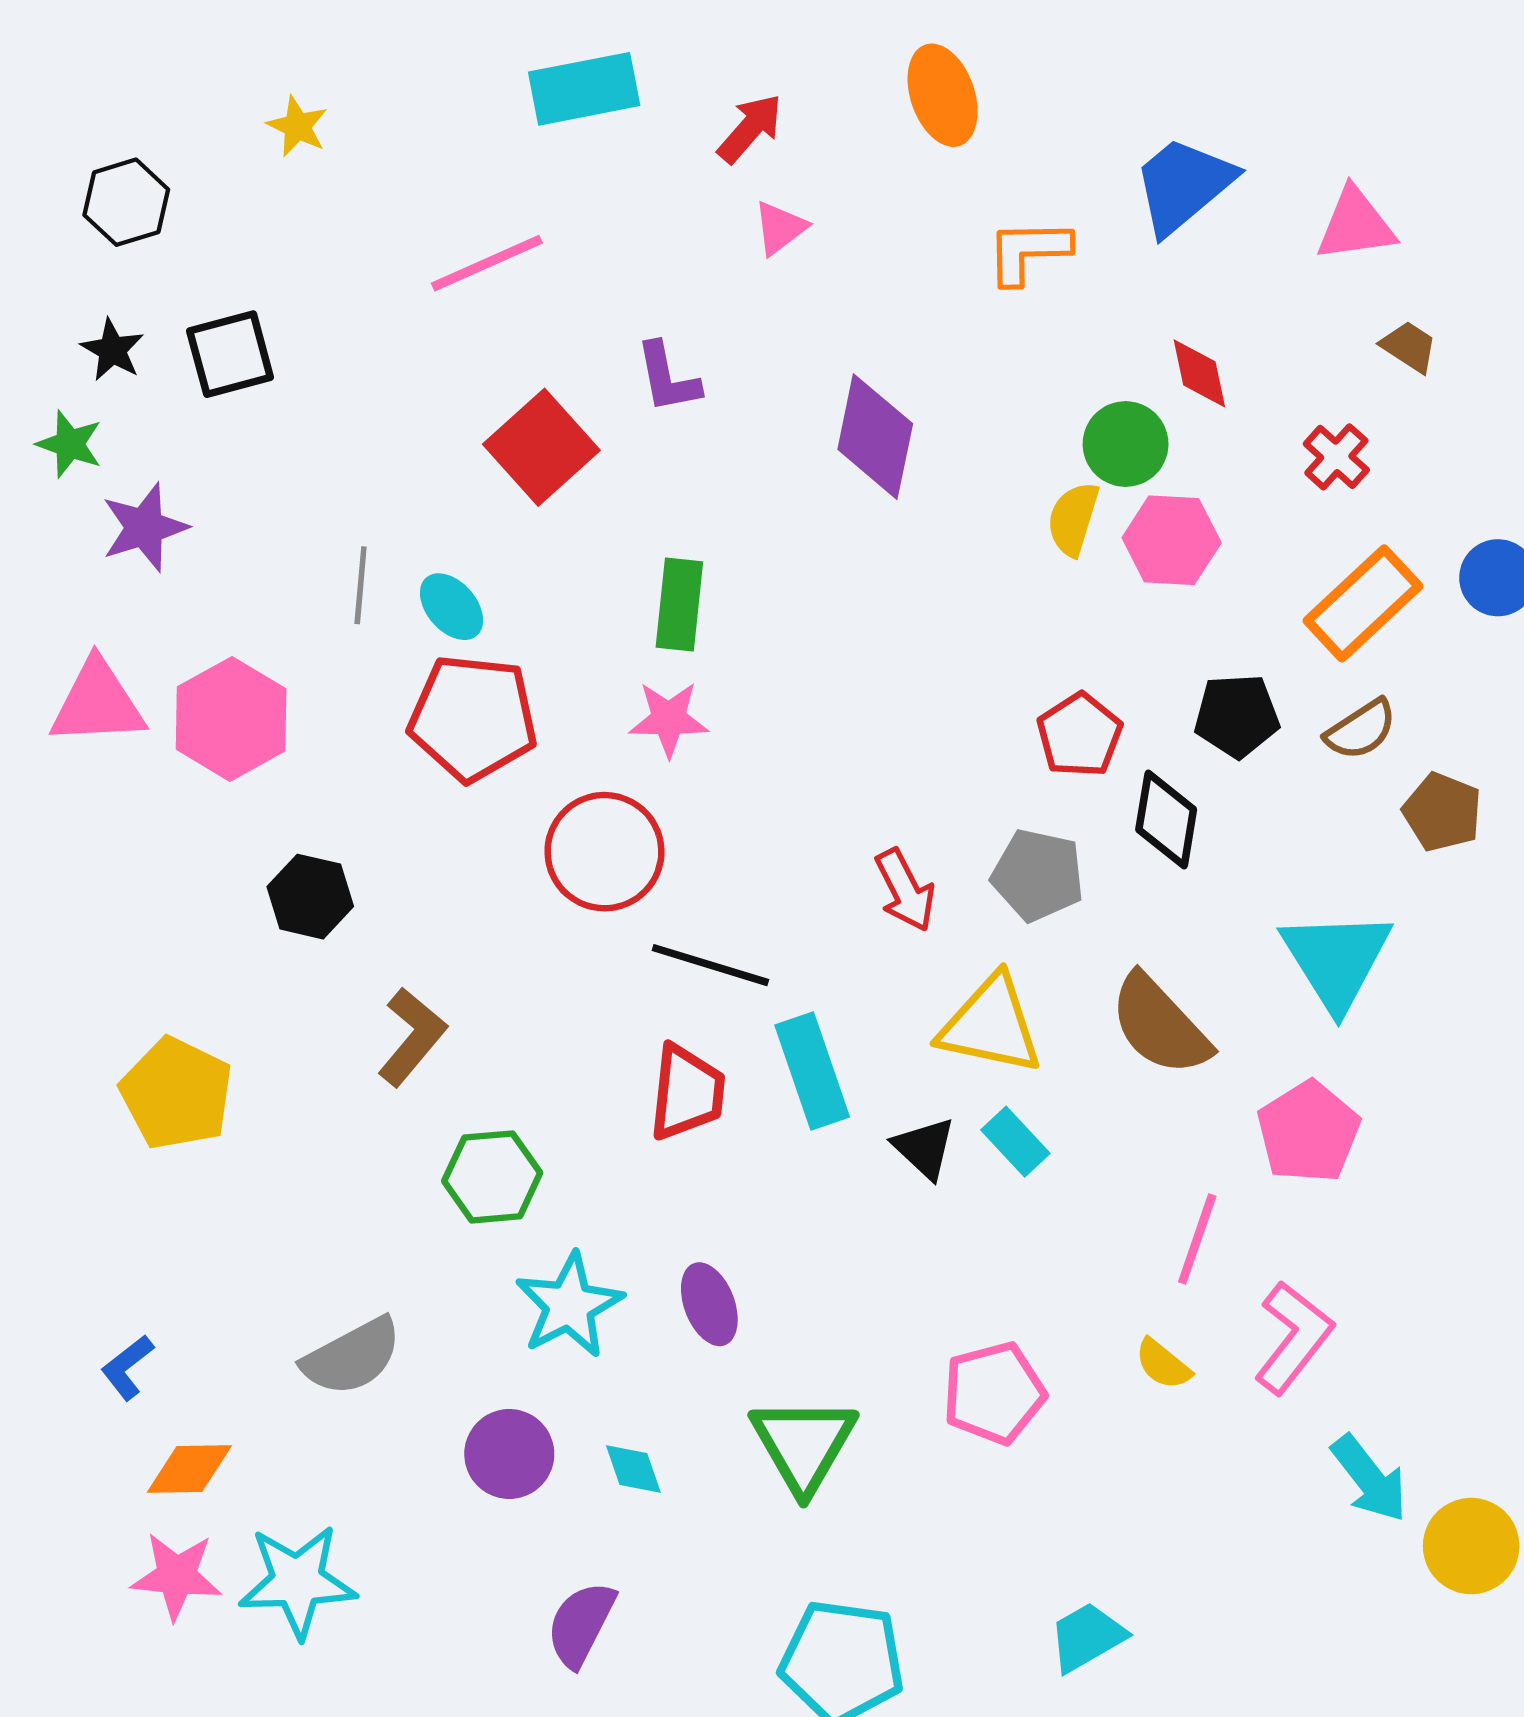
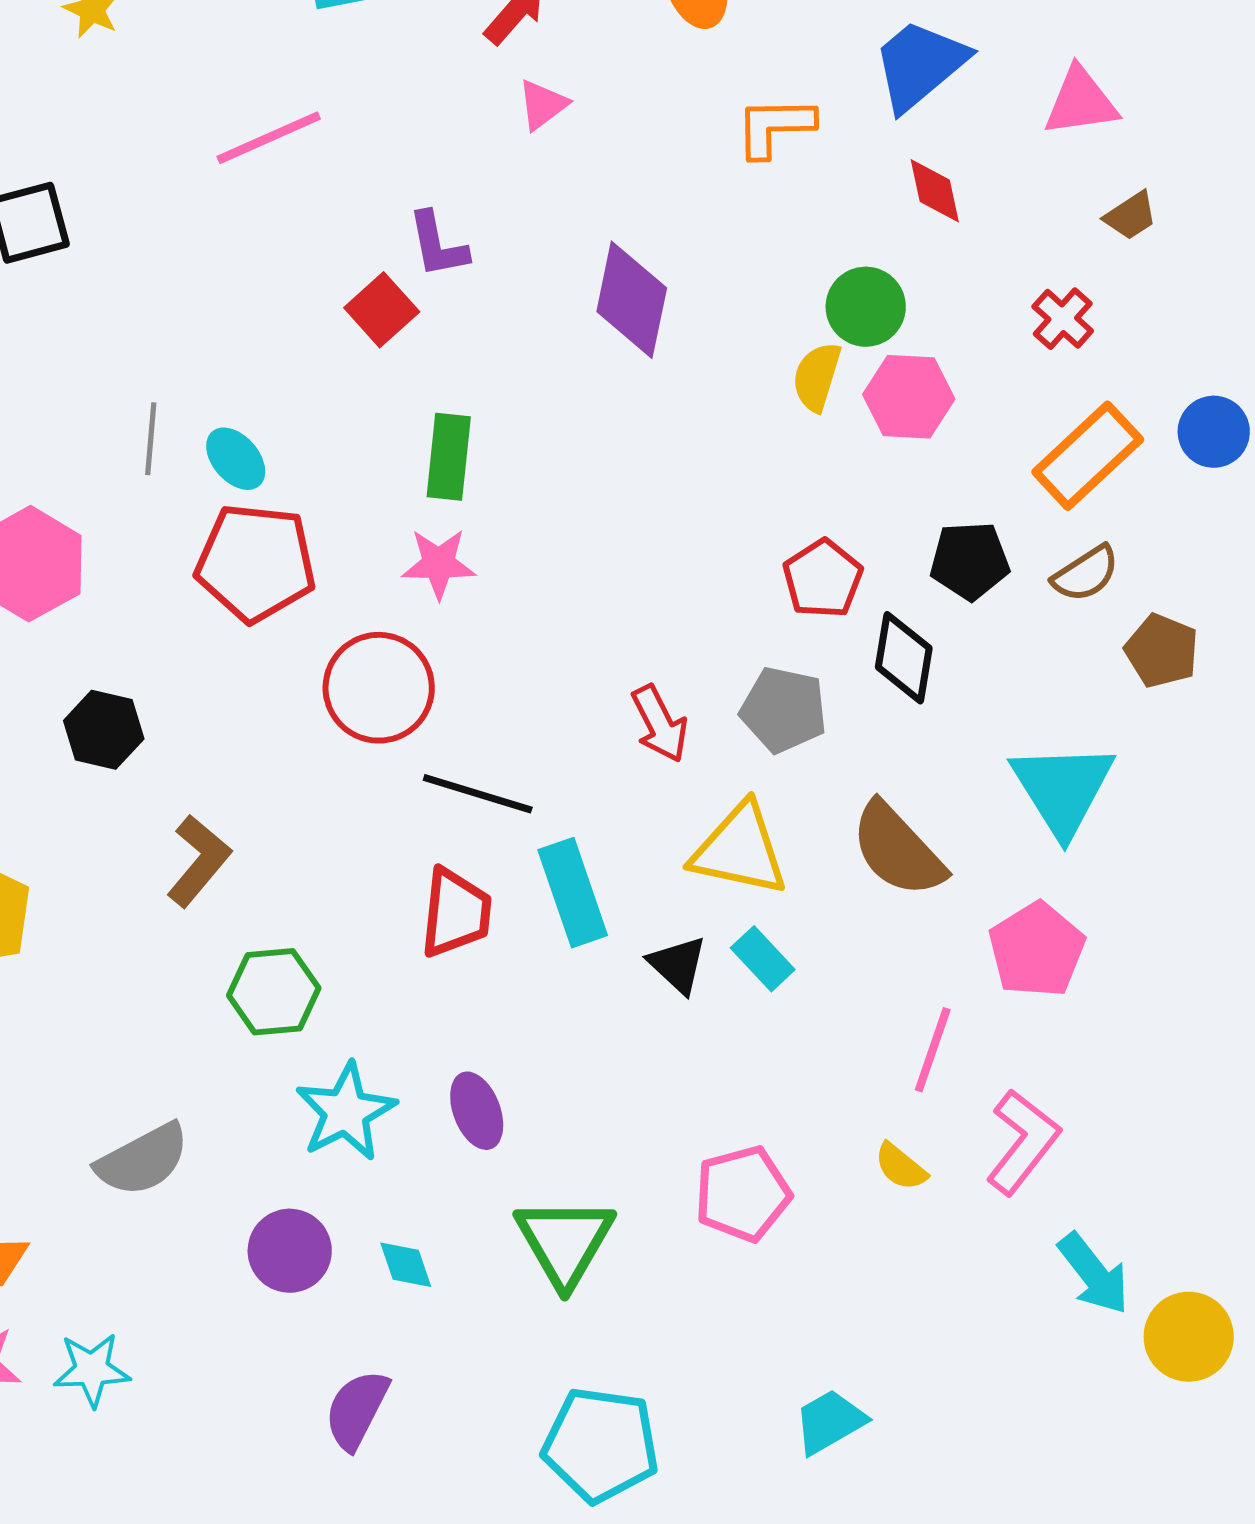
brown trapezoid: (1409, 347) -> (1131, 216), turned 114
red diamond: (1199, 373) -> (935, 191), moved
red square: (541, 447) -> (382, 310), moved, size x0.7
cyan star: (297, 1581) -> (92, 1370), size x0.7

